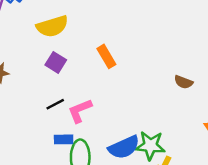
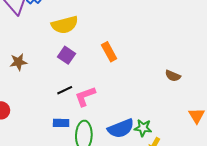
blue rectangle: (64, 139) -> (61, 123), moved
green star: (150, 146) -> (143, 128), size x0.7

